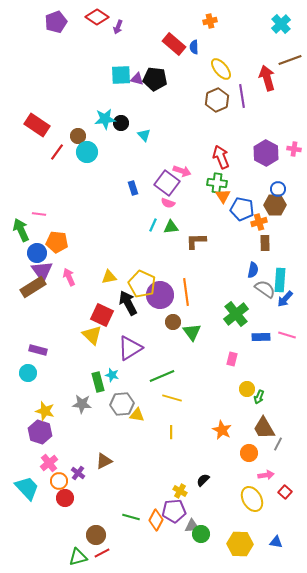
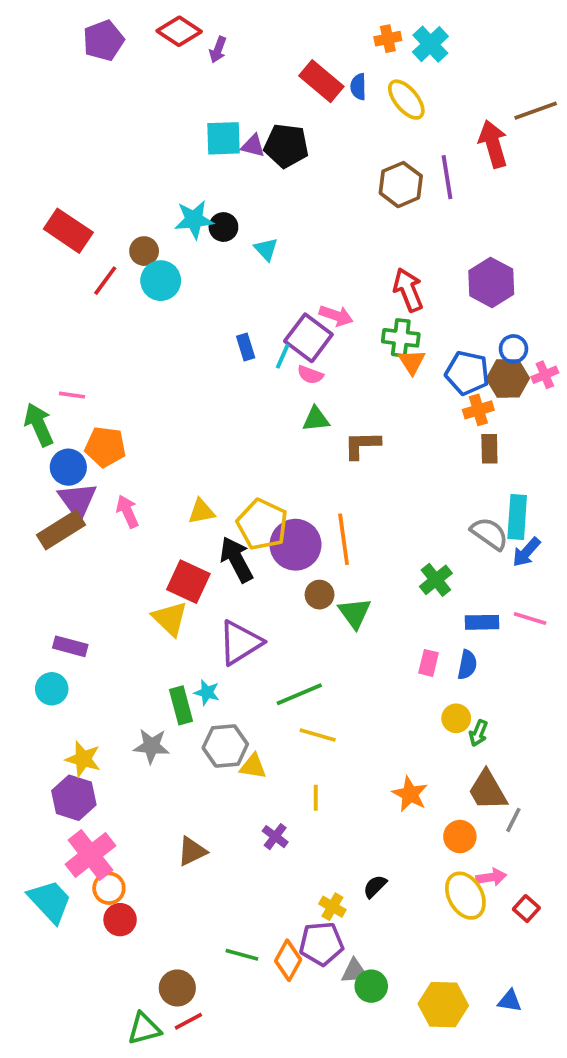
cyan cross: (281, 24) -> (430, 44), moved
yellow ellipse: (221, 69) -> (406, 100), moved
pink cross: (294, 149) -> (545, 375), moved, turned -32
blue pentagon: (242, 209) -> (467, 373), moved
cyan line: (153, 225) -> (283, 356), moved
blue semicircle: (253, 270) -> (467, 665), moved
green cross: (236, 314) -> (436, 580), size x0.7
pink cross: (49, 463) -> (90, 855), size x1.5
purple cross: (78, 473) -> (275, 837), moved
yellow ellipse: (252, 499) -> (465, 896), moved

